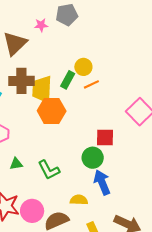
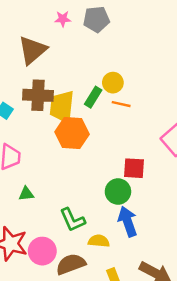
pink star: (41, 25) -> (63, 19), moved
orange line: (91, 84) -> (121, 104), turned 35
green L-shape: (49, 170) -> (72, 220), moved

